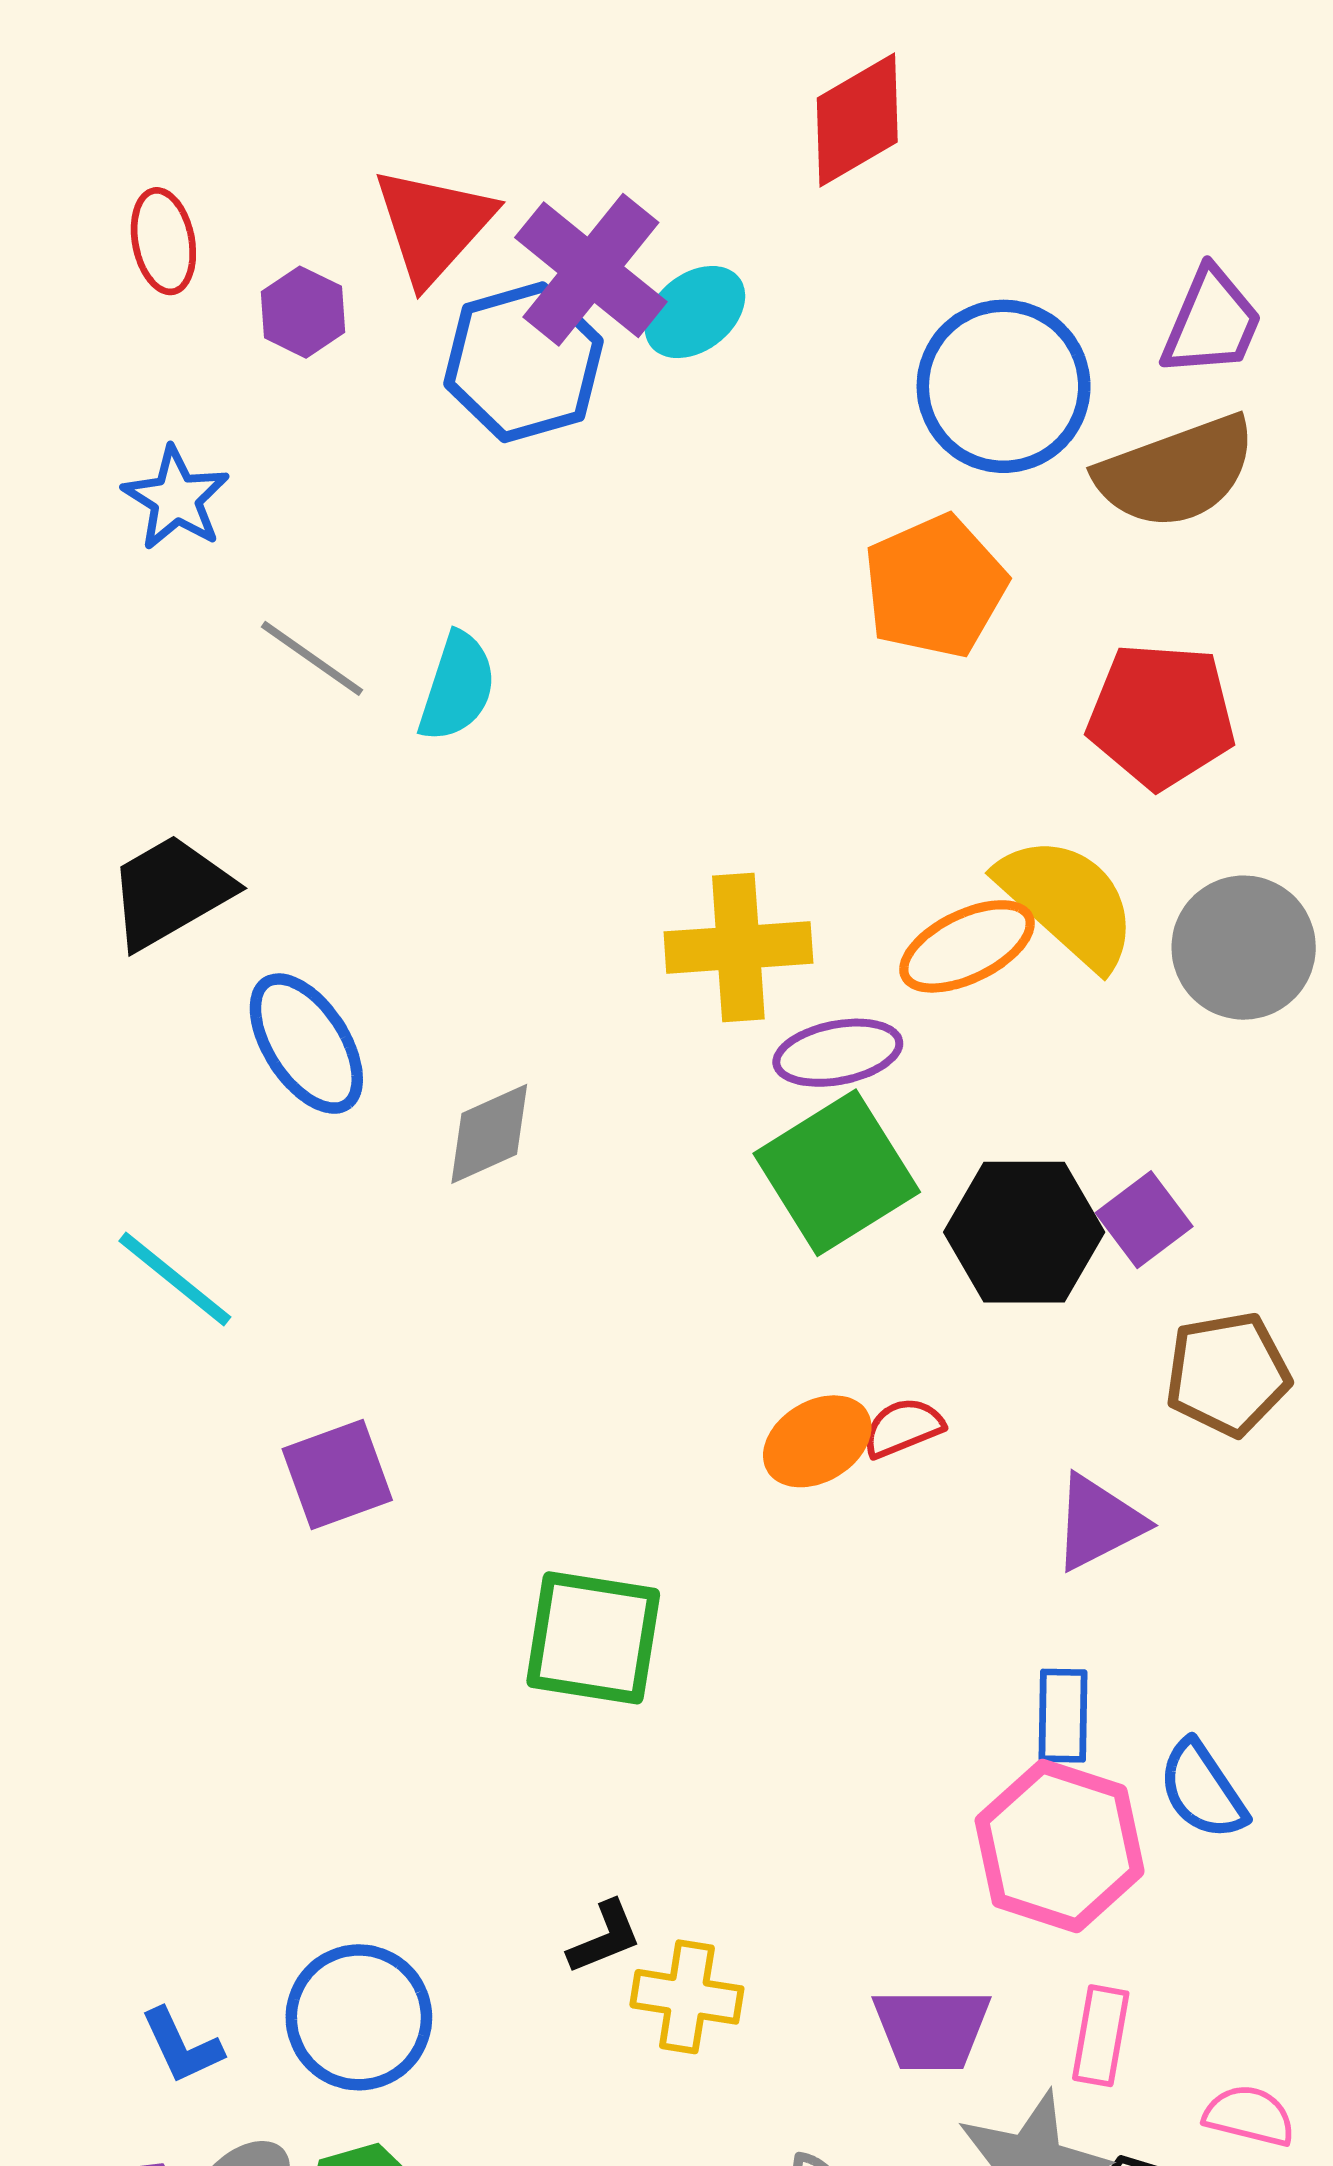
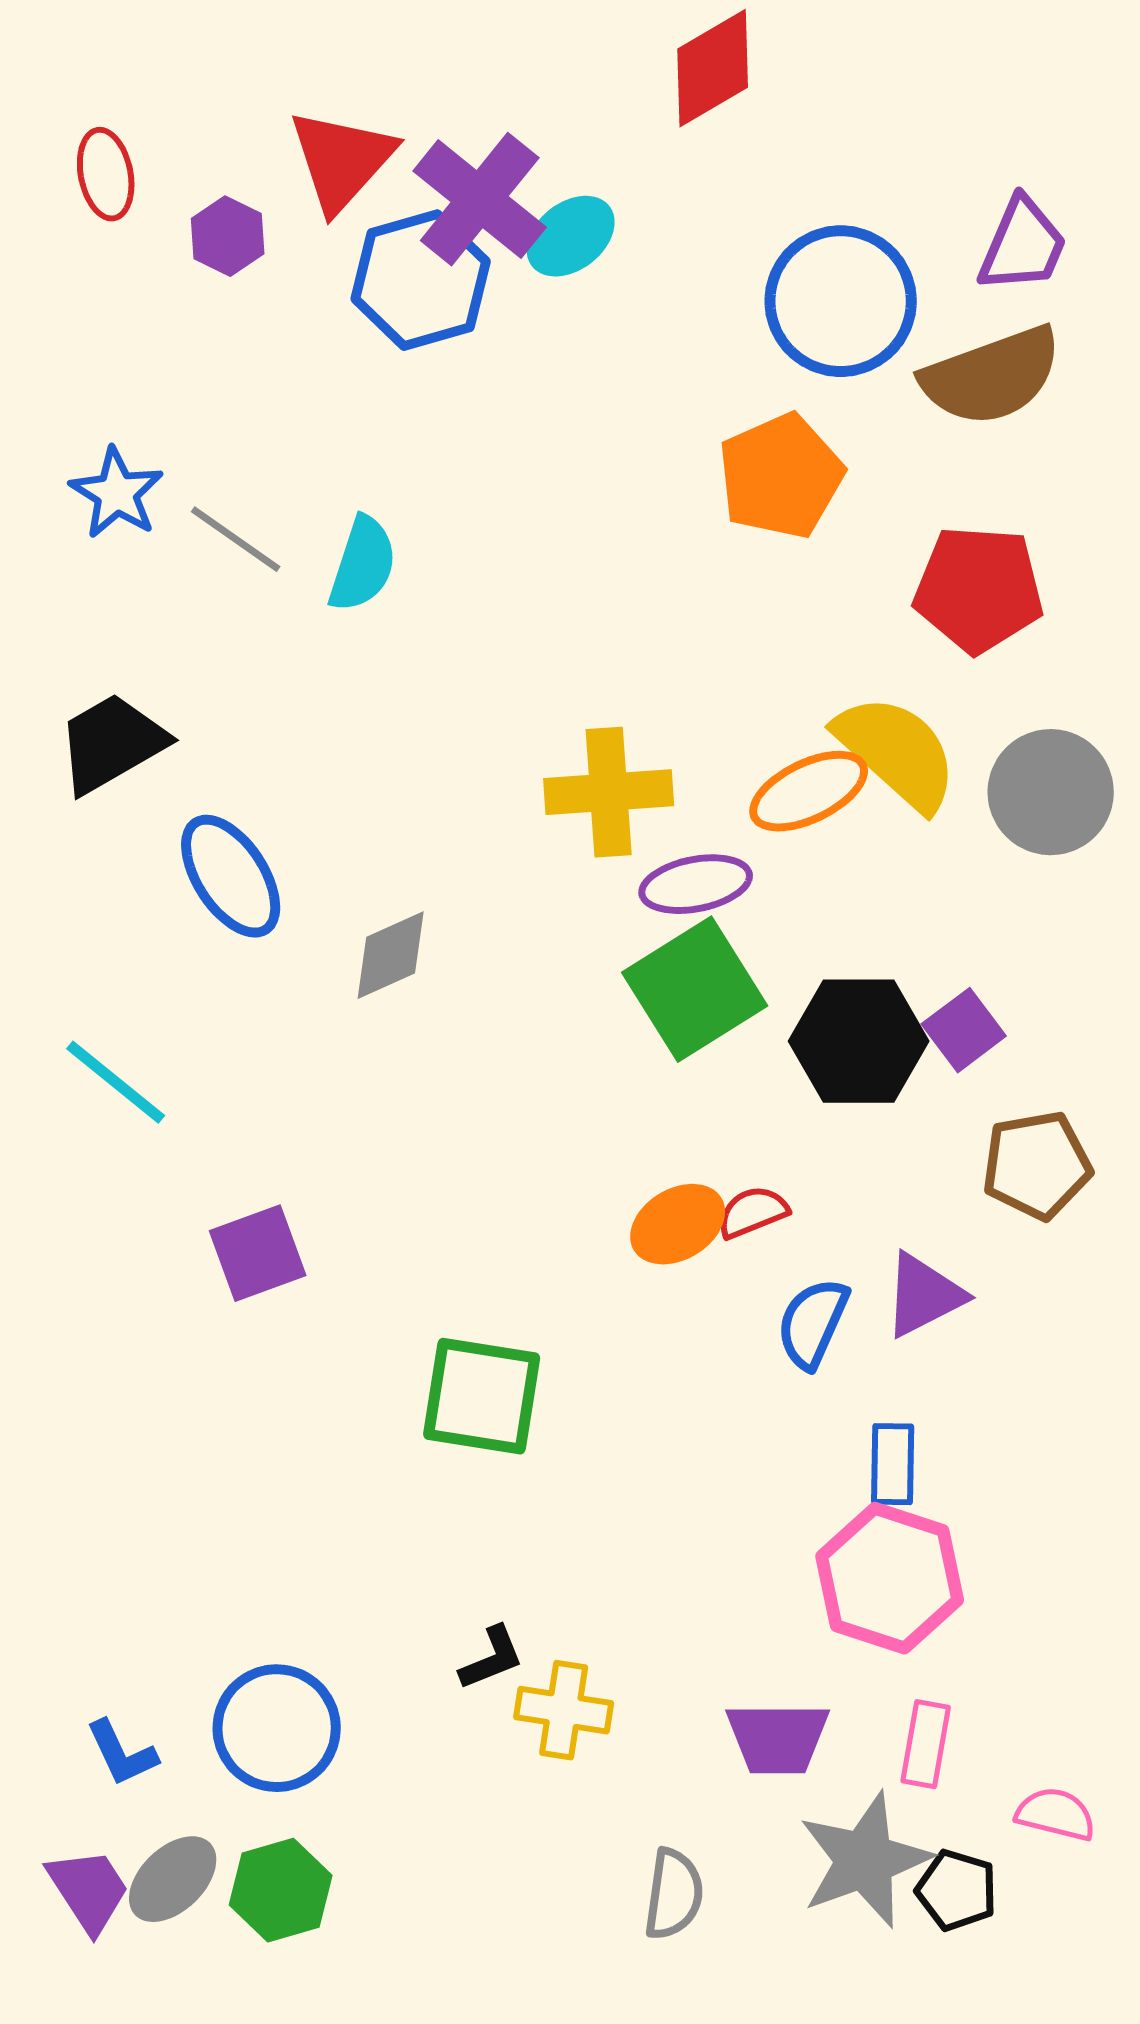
blue star: (176, 498) -> (117, 493), moved
blue semicircle: (1202, 1790) -> (813, 1323), moved, turned 58

